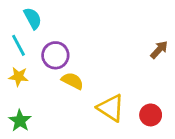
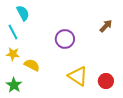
brown arrow: (159, 50) -> (106, 26), moved
purple circle: (55, 55) -> (65, 39), moved
yellow semicircle: (72, 81) -> (32, 65), moved

